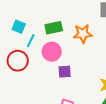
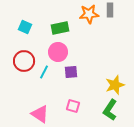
orange star: (83, 34) -> (89, 14), moved
cyan line: (31, 41) -> (44, 72), moved

